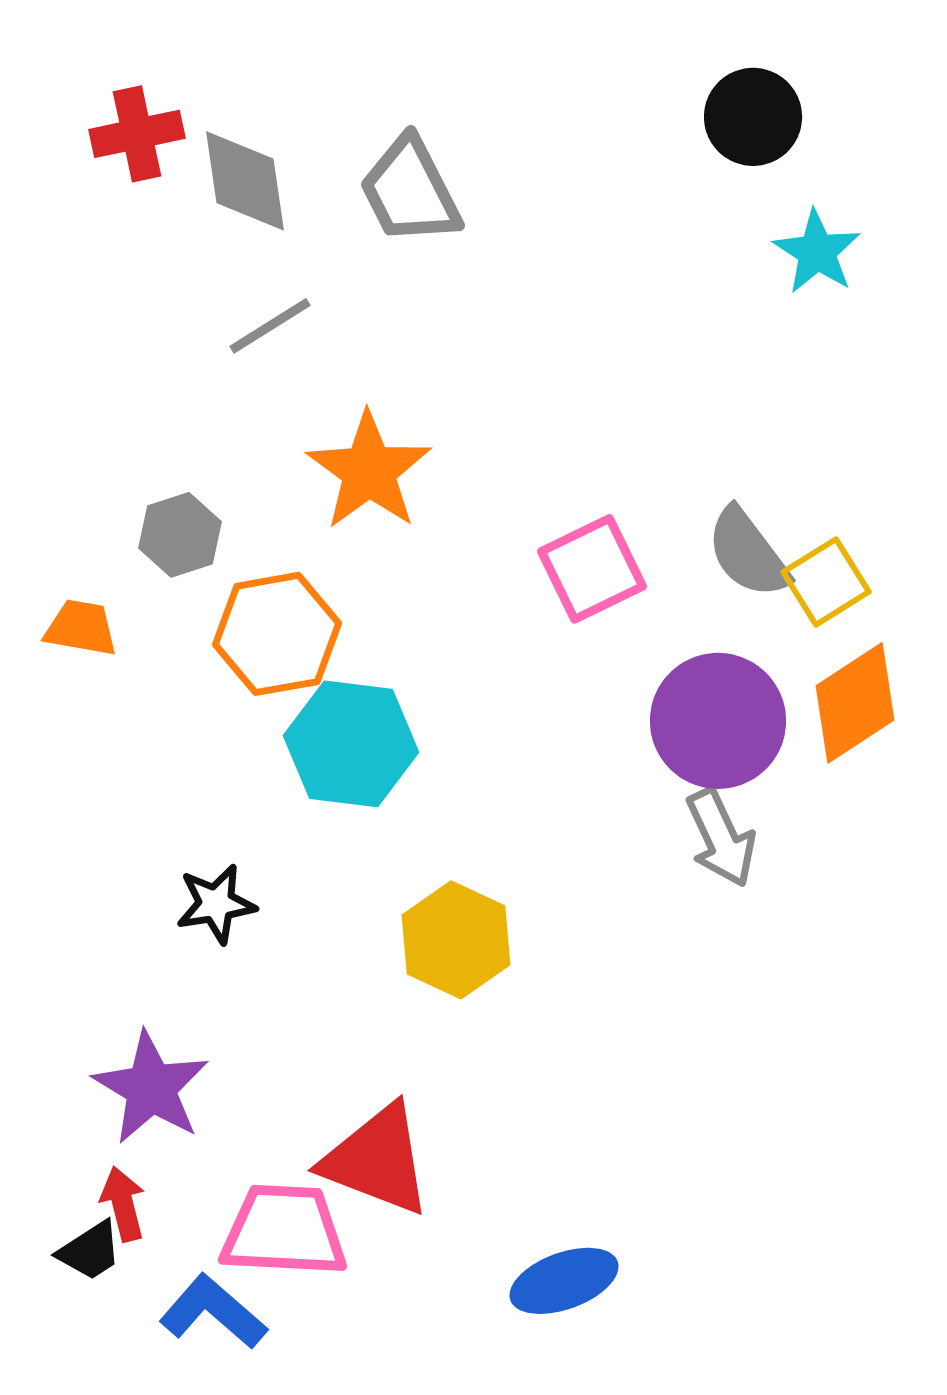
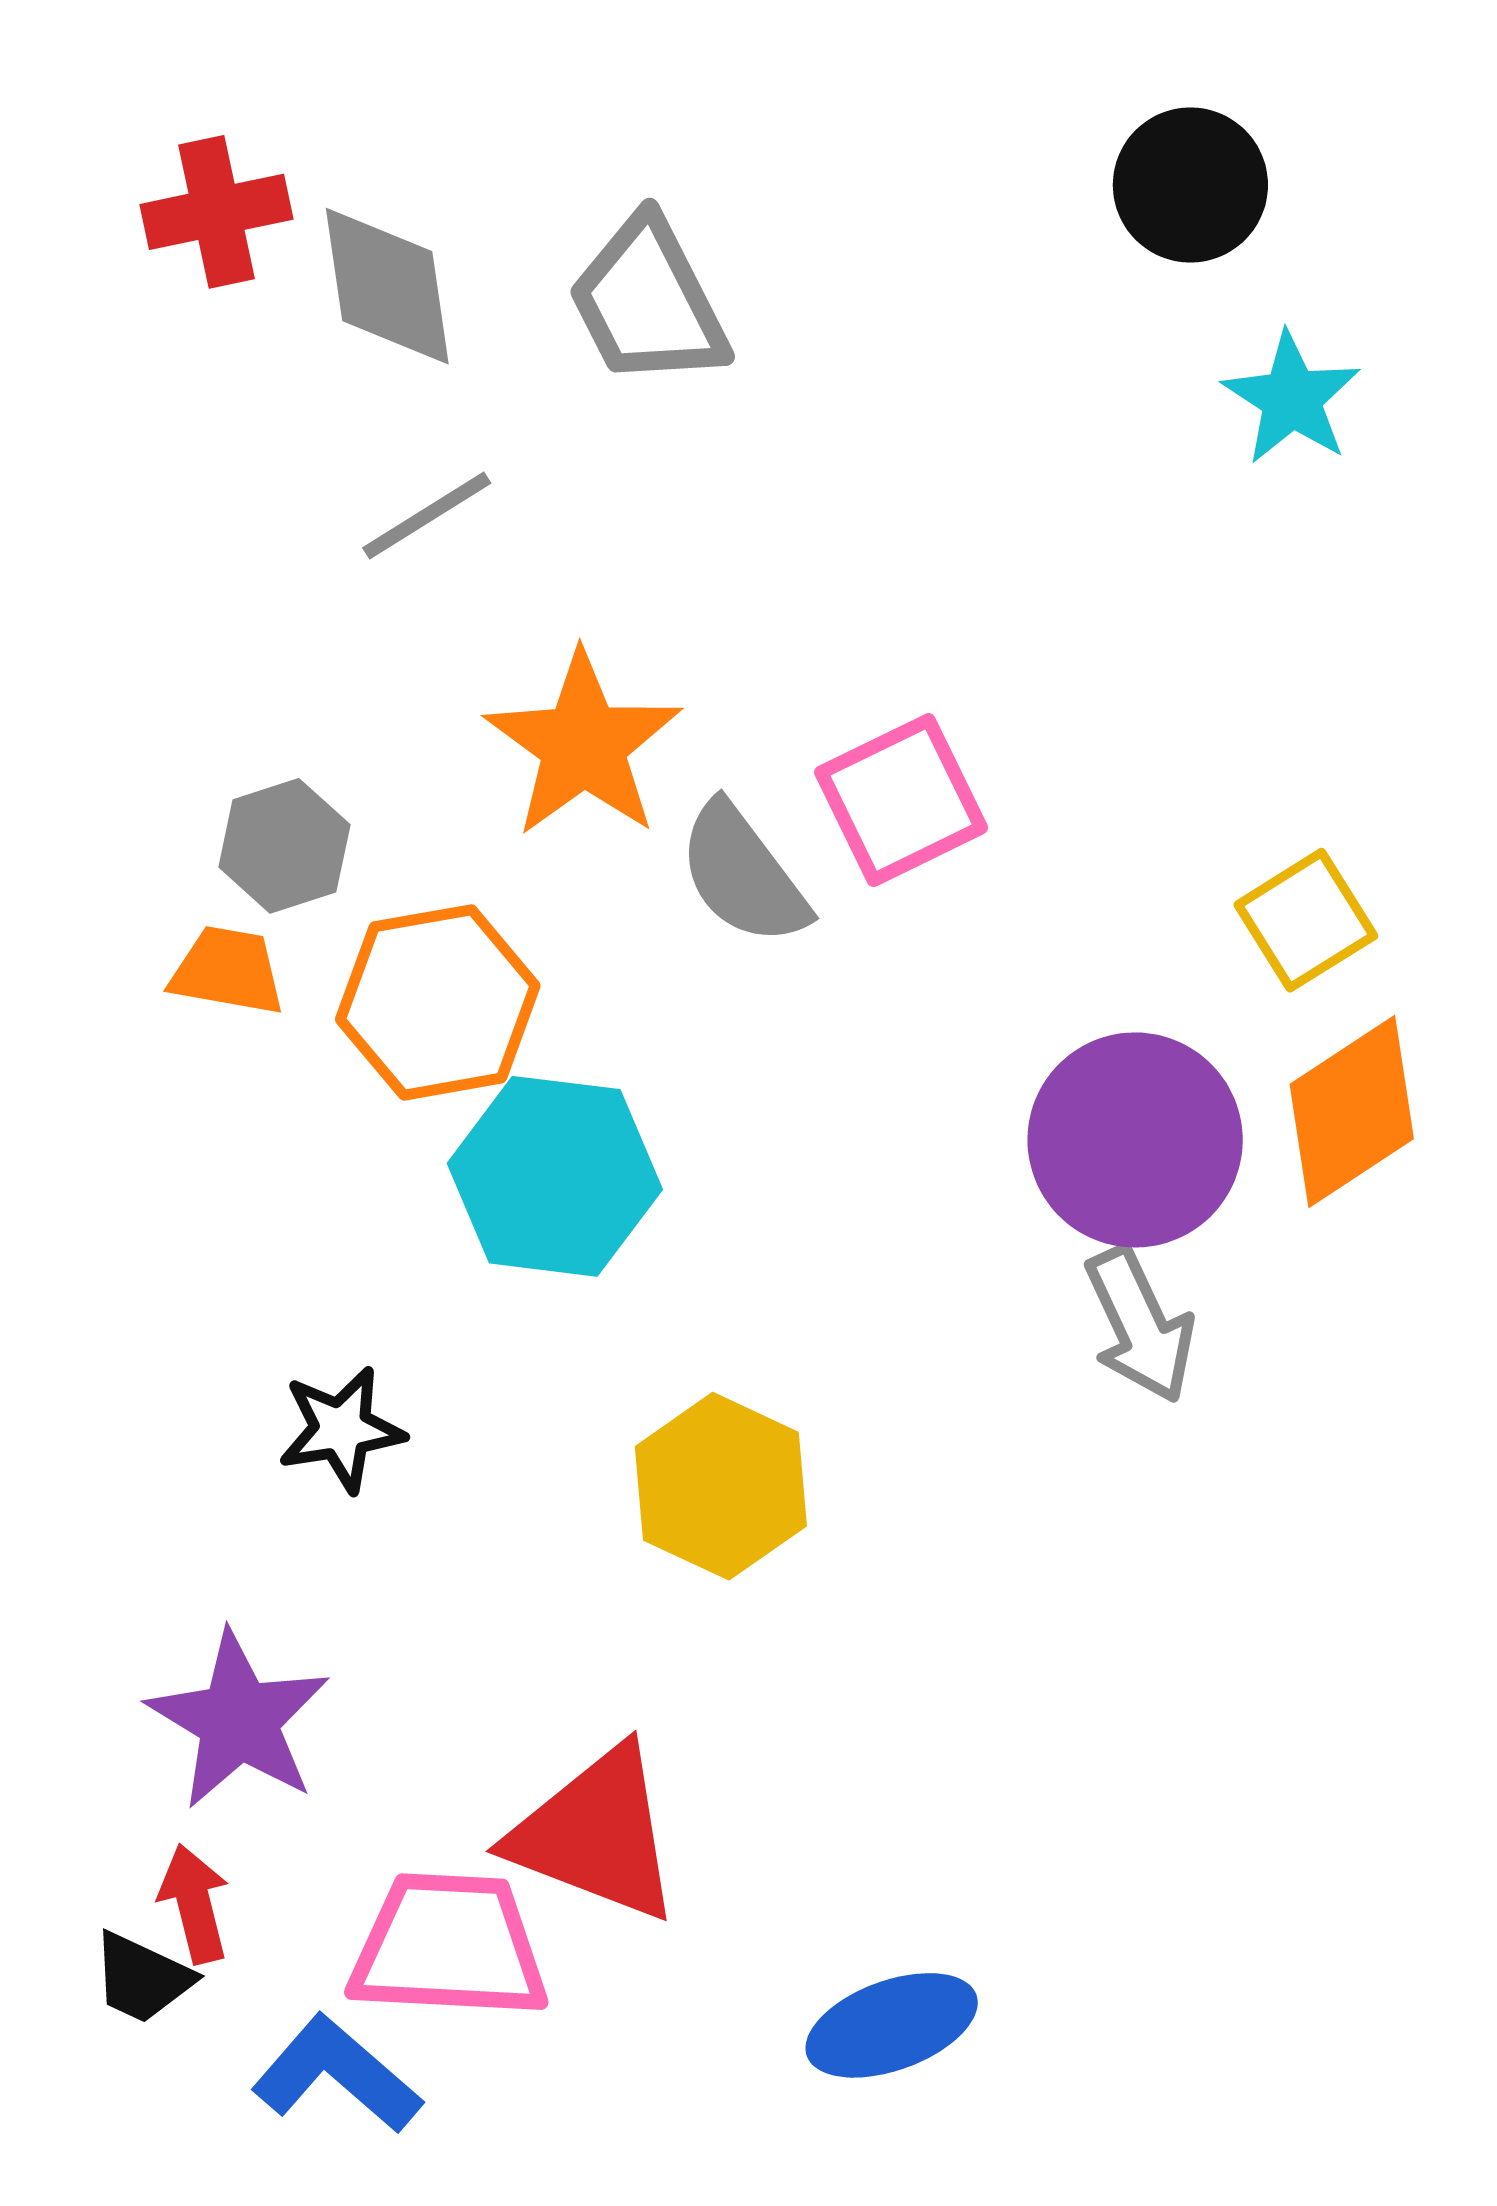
gray semicircle: (748, 553) -> (743, 874), moved
pink square: (592, 569) -> (901, 800), moved
orange trapezoid: (81, 628) -> (228, 971), moved
black trapezoid: (90, 1251) -> (142, 1978), turned 58

